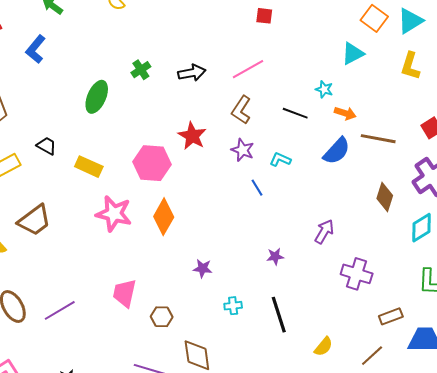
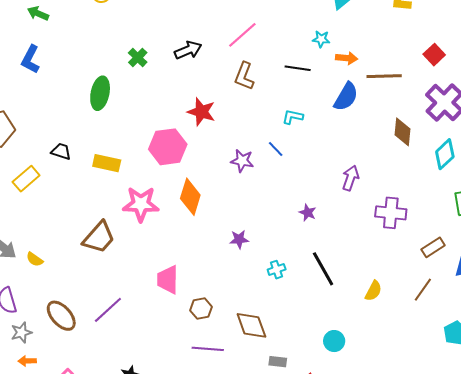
purple star: (243, 150) -> (242, 161), moved
brown trapezoid: (34, 220) -> (99, 237), moved
purple star: (275, 256) -> (308, 213), turned -30
brown hexagon: (162, 317) -> (201, 309), moved

